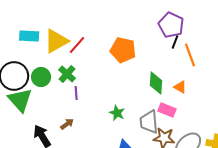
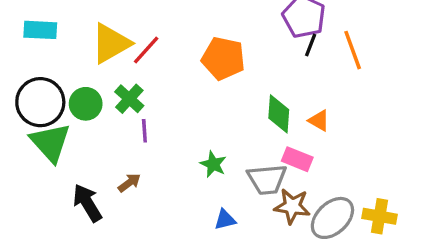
cyan rectangle: (29, 36) -> (40, 30), moved
orange line: (190, 55) -> (353, 50), moved
gray trapezoid: (149, 122) -> (267, 179), turned -90

